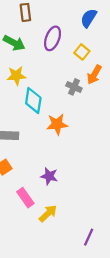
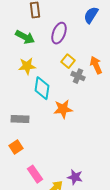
yellow square: (82, 52) -> (68, 61), moved
orange arrow: (94, 75) -> (96, 65), turned 126
purple star: (49, 176) -> (75, 177), moved

